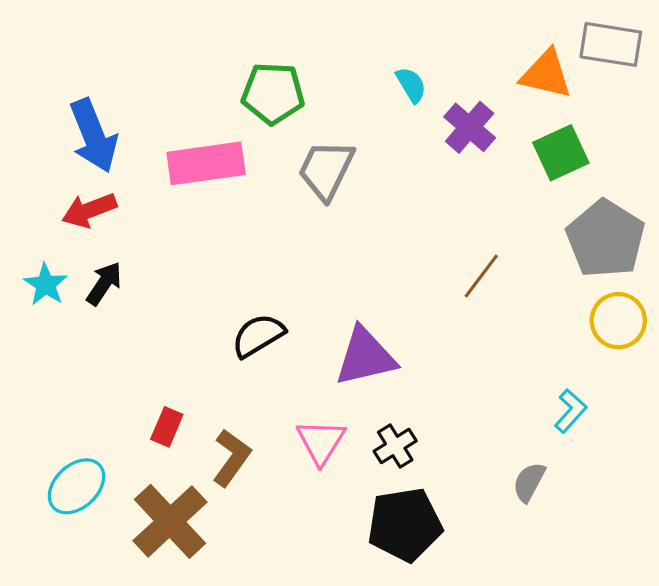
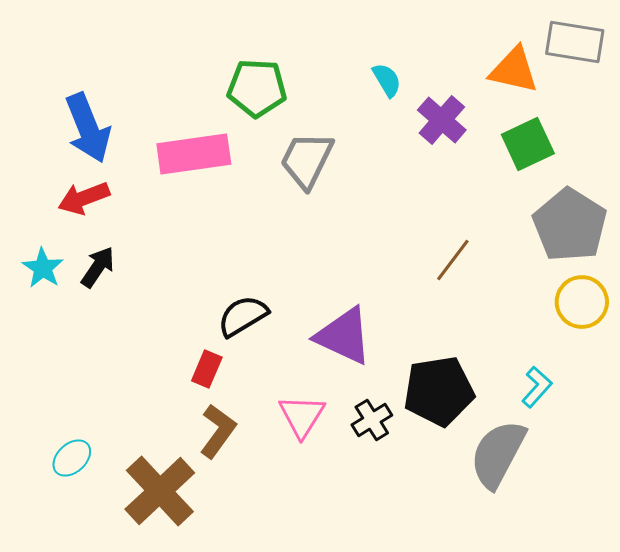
purple triangle: (365, 357) -> (344, 336), turned 38
red rectangle: (167, 427) -> (207, 369), moved
gray semicircle: (529, 482) -> (498, 454), size x1.8
cyan ellipse: (76, 486) -> (72, 458), size x0.7
black pentagon: (405, 525) -> (439, 391), moved

